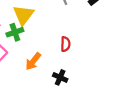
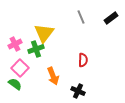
orange arrow: (33, 61) -> (53, 76), turned -60

